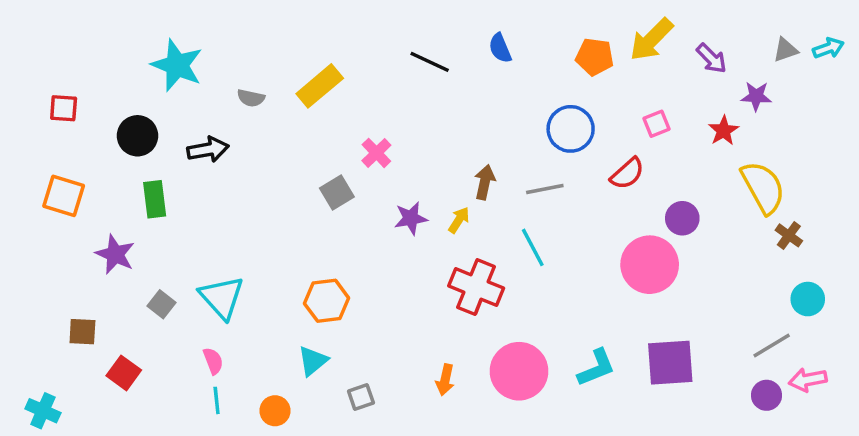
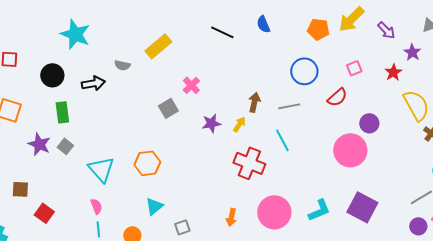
purple star: (756, 96) -> (412, 52), turned 30
gray semicircle: (251, 98) -> (122, 65), moved
orange hexagon: (327, 301) -> (147, 163), moved
gray square: (162, 304) -> (65, 146), moved
purple square: (670, 363) -> (362, 207), turned 32

